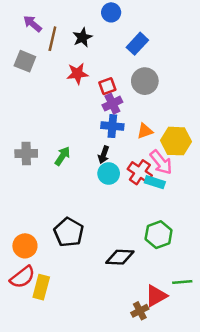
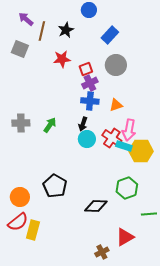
yellow hexagon: (176, 141) -> (141, 151), moved
pink arrow: (161, 162) -> (129, 130), turned 50
green line: (182, 282) -> (149, 214), moved
brown cross: (140, 311) -> (102, 252), moved

